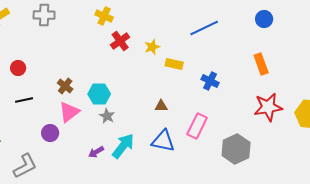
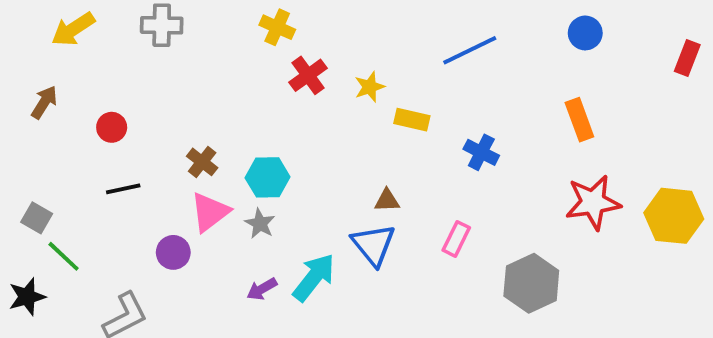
gray star: (107, 116) -> (260, 224), moved
pink rectangle: (197, 126) -> (456, 239), size x0.7
blue triangle: (163, 141) -> (373, 245), moved, turned 40

